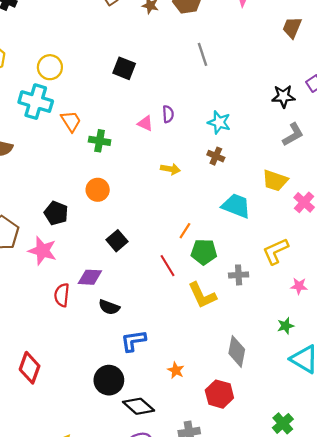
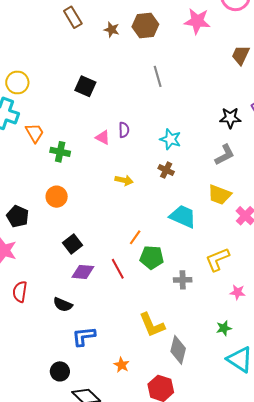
gray L-shape: (293, 135) -> (225, 155), moved
purple diamond: (90, 277) -> (83, 272), moved
yellow L-shape: (202, 295) -> (152, 325), moved
black circle: (109, 380) -> (60, 371), size x0.7

